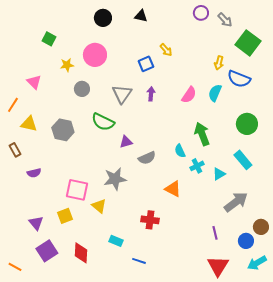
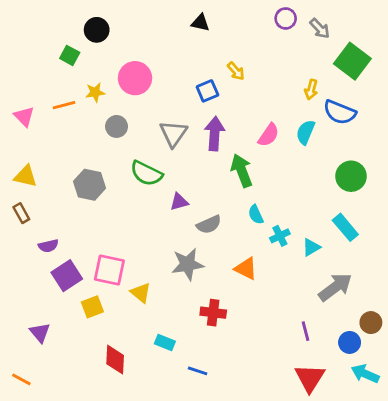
black circle: (103, 18) -> (97, 30), moved
pink triangle: (34, 82) -> (24, 117), moved
purple arrow: (151, 94) -> (215, 134), size x1.6
orange line: (13, 105) -> (64, 105), moved, turned 42
yellow triangle: (29, 124) -> (26, 176), moved
green arrow: (202, 134) -> (242, 171), moved
gray star: (115, 179) -> (188, 264), moved
purple triangle: (36, 223) -> (40, 333), moved
purple square: (47, 251) -> (67, 276), moved
cyan arrow: (257, 263) -> (365, 374), turned 54

